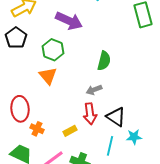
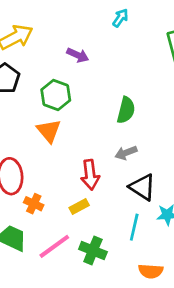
purple arrow: (69, 21) -> (78, 55), size x0.6
gray arrow: (94, 90) -> (126, 153), moved
red arrow: (90, 114) -> (90, 175), moved

